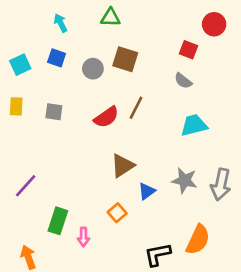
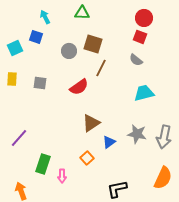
red circle: (214, 24) -> (144, 18), moved
blue square: (57, 58) -> (36, 37), moved
brown line: (136, 108) -> (101, 68), moved
orange semicircle: (198, 240) -> (163, 178), moved

